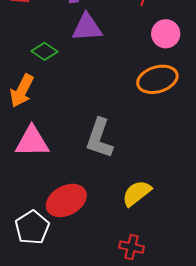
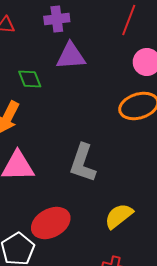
green diamond: (45, 51) -> (30, 79), turned 35

